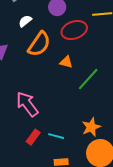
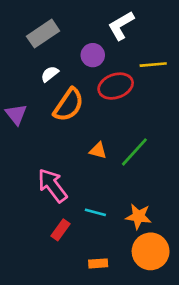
orange triangle: (66, 62) -> (98, 151), moved
orange star: (91, 127) -> (138, 216), turned 30
cyan line: (56, 136) -> (95, 212), moved

